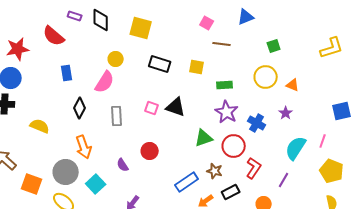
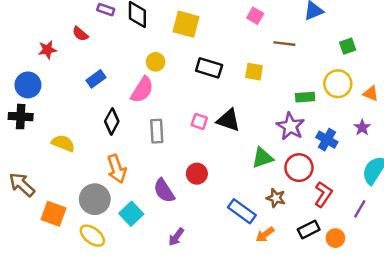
pink square: (207, 23) -> (255, 16), moved
red semicircle: (54, 36) -> (80, 34), size x0.6
red star: (18, 49) -> (47, 50), moved, size x0.7
blue rectangle: (67, 73) -> (96, 79), turned 63
green rectangle: (225, 85) -> (305, 97), moved
purple semicircle: (123, 165) -> (164, 191), size x1.5
blue rectangle: (187, 182) -> (242, 211), turned 70
black rectangle: (231, 192) -> (309, 230), moved

